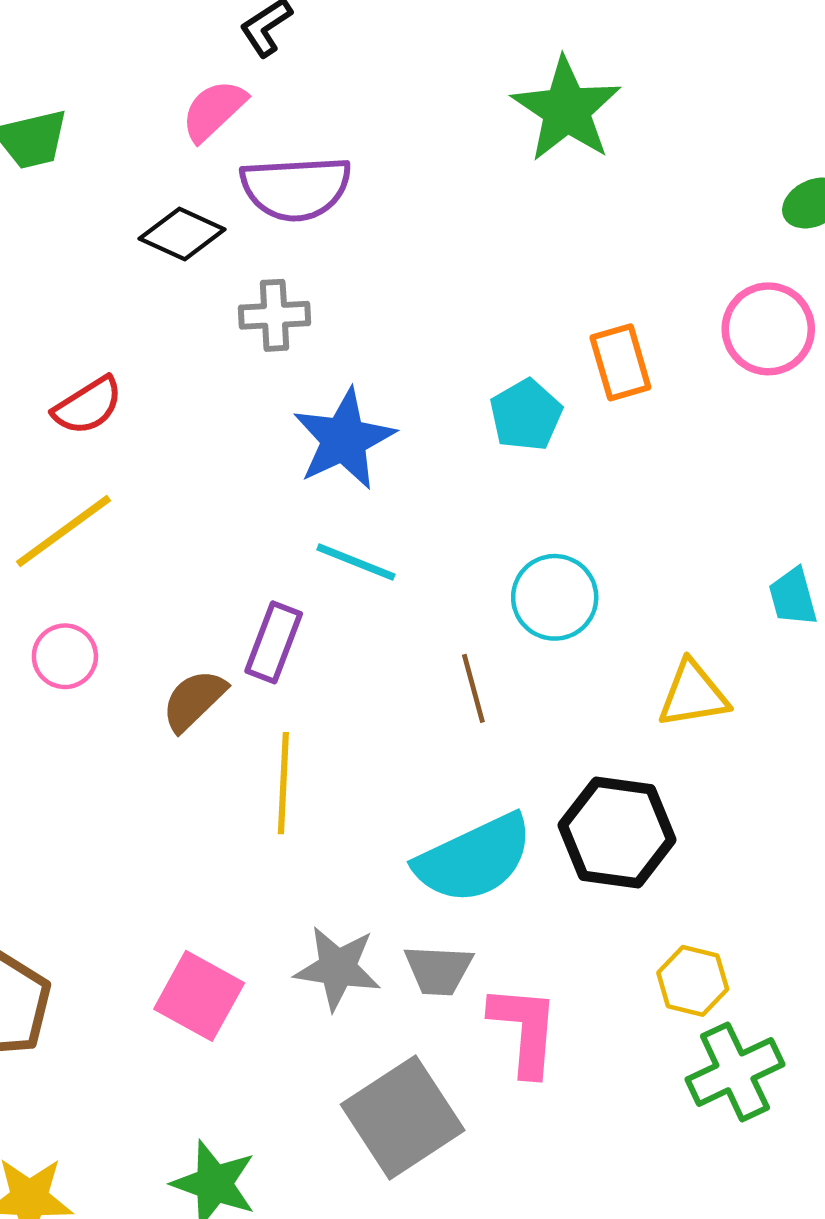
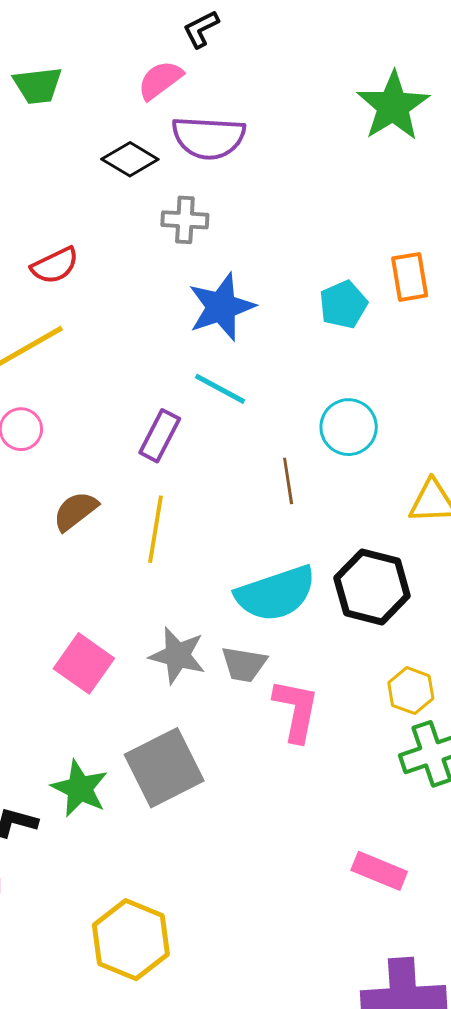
brown semicircle: (194, 700) -> (75, 511), moved
gray square: (403, 1117) -> (164, 768), moved

